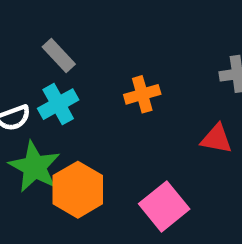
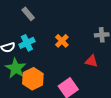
gray rectangle: (59, 56) -> (28, 14), moved
orange cross: (142, 94) -> (62, 41), turned -32

